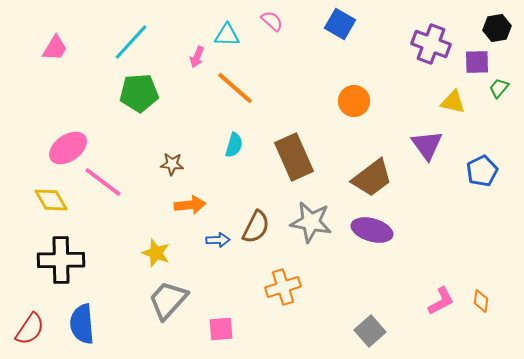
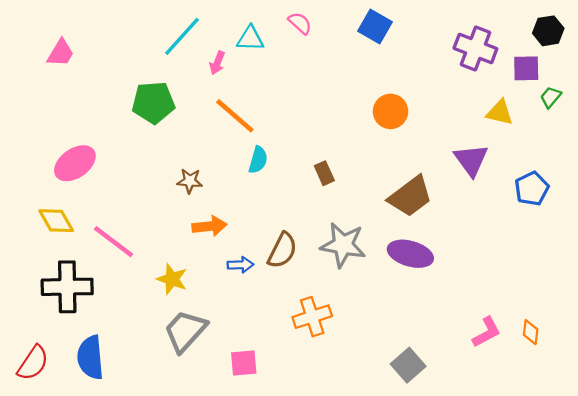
cyan line: (131, 42) -> (182, 36), moved
orange line: (235, 88) -> (235, 116), moved
brown rectangle: (294, 157) -> (324, 173), size x0.5
pink line: (103, 182) -> (114, 242), moved

